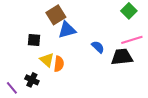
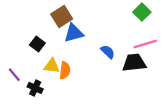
black square: (34, 40) -> (37, 44), turned 32
yellow triangle: (47, 60) -> (52, 66), turned -35
purple line: (12, 88) -> (14, 75), moved

